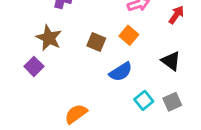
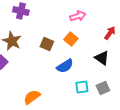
red arrow: (176, 15) -> (110, 33), moved
cyan square: (144, 100) -> (82, 87), turned 32

